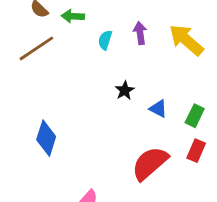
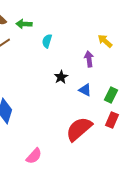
purple arrow: (140, 33) -> (89, 59), moved
yellow arrow: (186, 40) -> (105, 41), size x0.6

